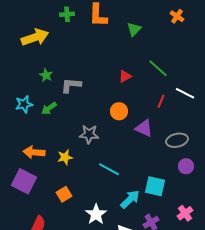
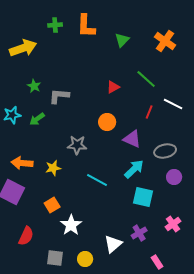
orange cross: (177, 16) -> (165, 41), moved, size x1.5
cyan arrow: (130, 199) -> (134, 169), moved
white star: (96, 214) -> (71, 225), moved

